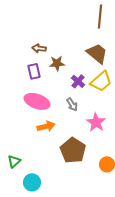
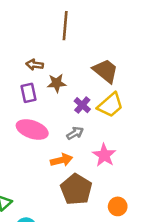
brown line: (100, 16) -> (65, 26), moved
gray arrow: (72, 104) -> (75, 133), turned -88
orange arrow: (46, 126) -> (61, 160), moved

